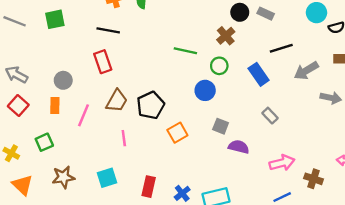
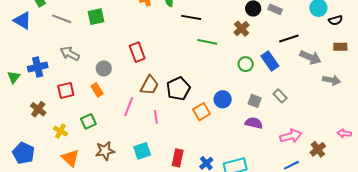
black line: (108, 30) -> (191, 17), moved
green circle: (219, 66) -> (246, 64), moved
gray arrow: (306, 71) -> (310, 57), turned -125
gray arrow: (17, 75) -> (70, 54), moved
blue circle: (205, 90) -> (223, 99), moved
orange rectangle: (55, 105) -> (97, 90), turned -32
red square: (18, 106) -> (66, 90), turned 36
pink line: (83, 115) -> (129, 107), moved
gray square: (221, 126) -> (255, 101), moved
brown cross: (313, 179) -> (318, 149), turned 35

